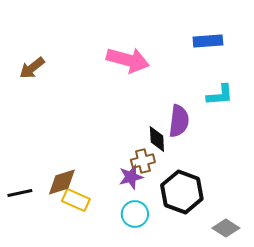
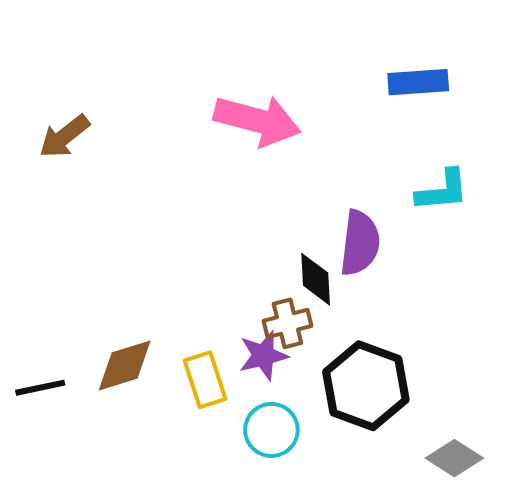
yellow rectangle: (76, 200) -> (205, 380), moved, turned 48

